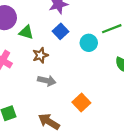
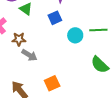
brown star: (40, 55) -> (19, 39), moved

